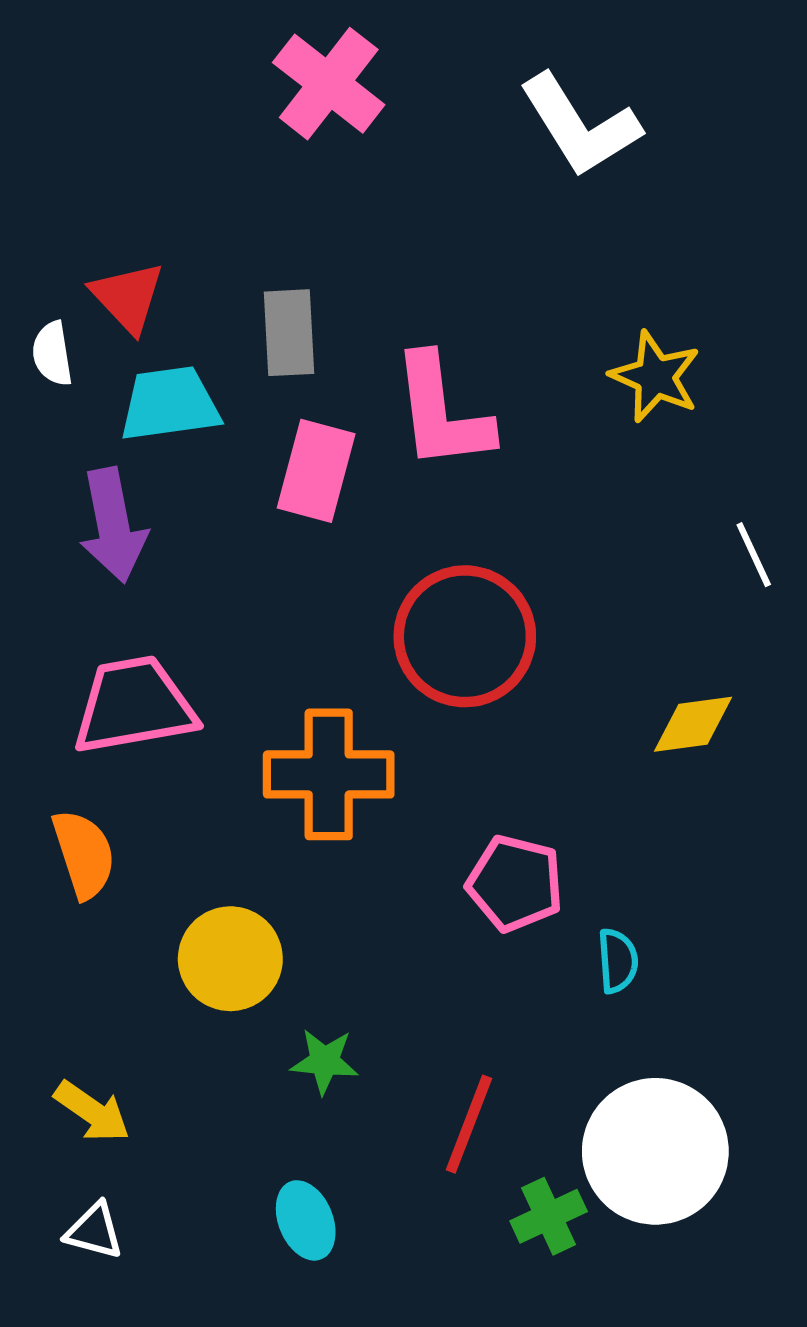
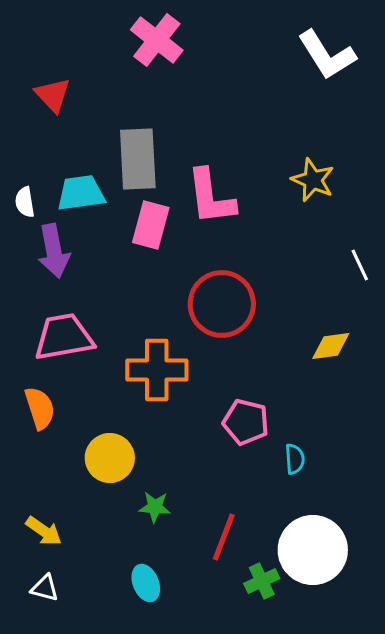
white L-shape: (580, 125) -> (327, 55), moved
red triangle: (128, 297) -> (53, 95), moved
gray rectangle: (289, 333) -> (138, 159), size x1.5
white semicircle: (52, 354) -> (25, 202), moved

